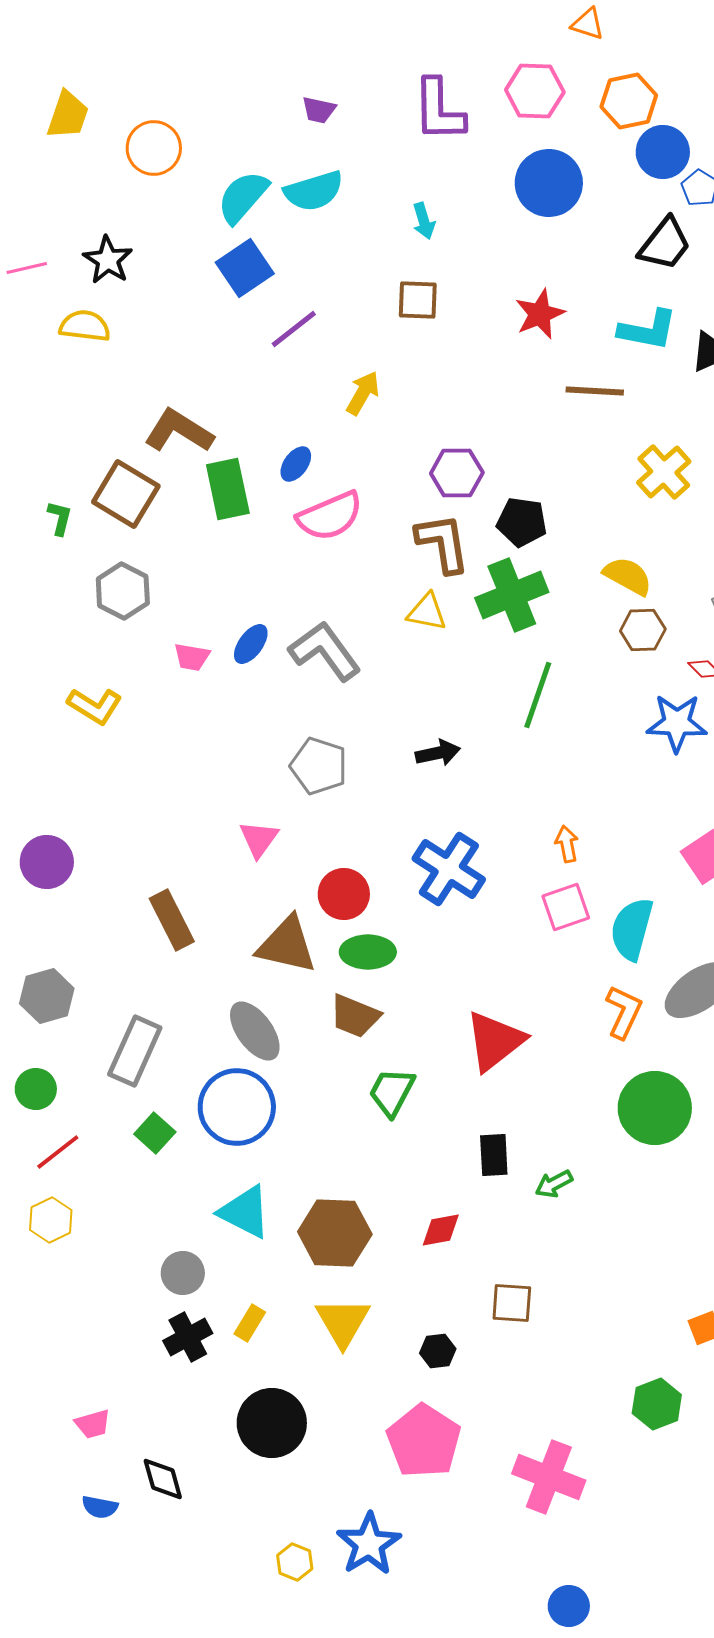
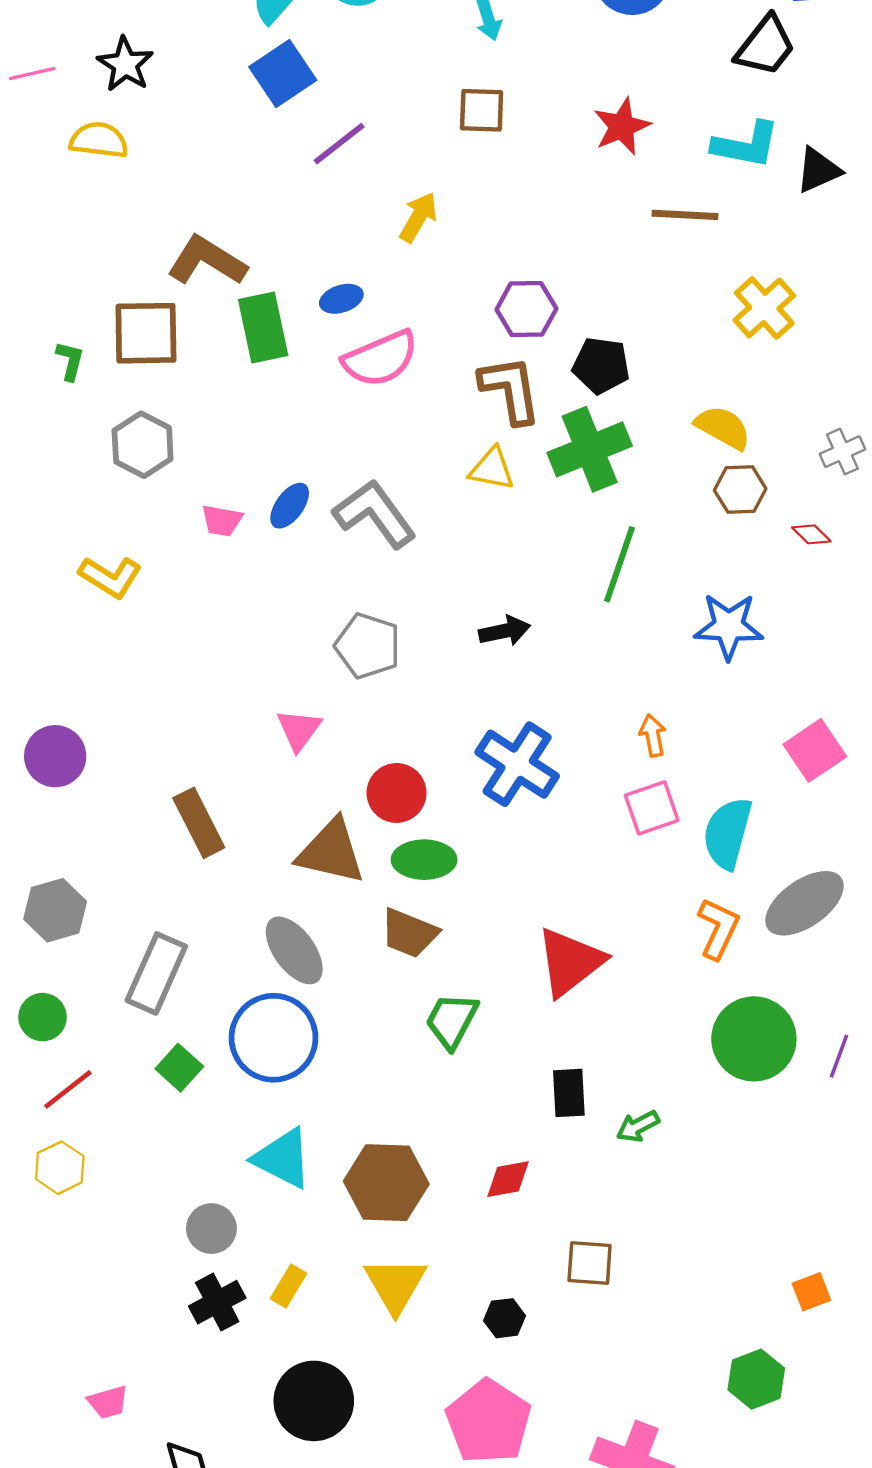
blue ellipse: (296, 464) -> (341, 299), turned 36
brown square: (126, 494) -> (146, 333), turned -32
blue star: (677, 723) -> (729, 626), moved

